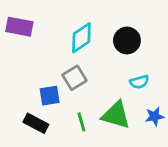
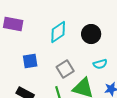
gray square: (75, 78) -> (65, 69), moved
blue square: (50, 96) -> (30, 61), moved

